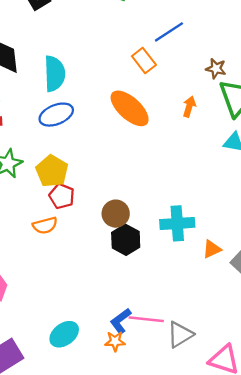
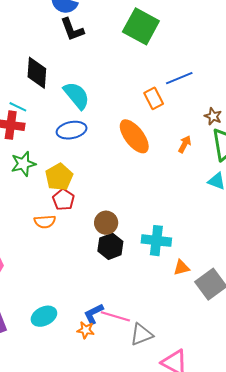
cyan semicircle: (55, 74) -> (77, 95), turned -48

